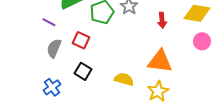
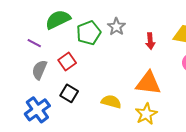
red square: (81, 40) -> (67, 62), turned 30
blue cross: (52, 87) -> (37, 110), size x1.4

